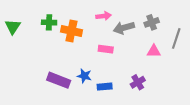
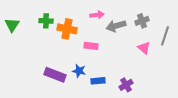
pink rectangle: (106, 49) -> (91, 46), moved
pink triangle: (154, 51) -> (144, 48), turned 40
purple cross: (138, 82) -> (126, 85), moved

